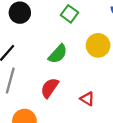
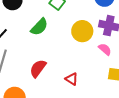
green semicircle: (58, 54) -> (39, 27), moved

